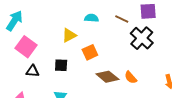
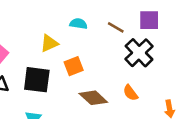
black square: (61, 65) -> (37, 80), size x1.6
orange semicircle: (131, 77) -> (130, 93), moved

